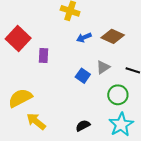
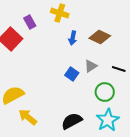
blue arrow: (84, 37) -> (73, 38), turned -56
purple rectangle: (44, 56) -> (30, 22), moved, turned -32
black semicircle: (83, 126) -> (72, 121), size x1.5

